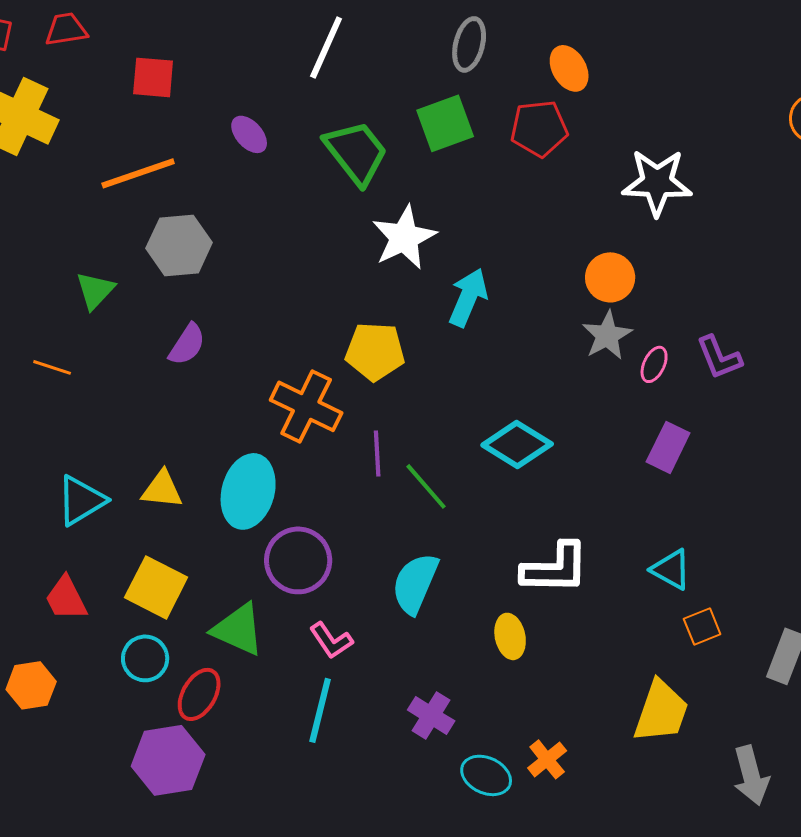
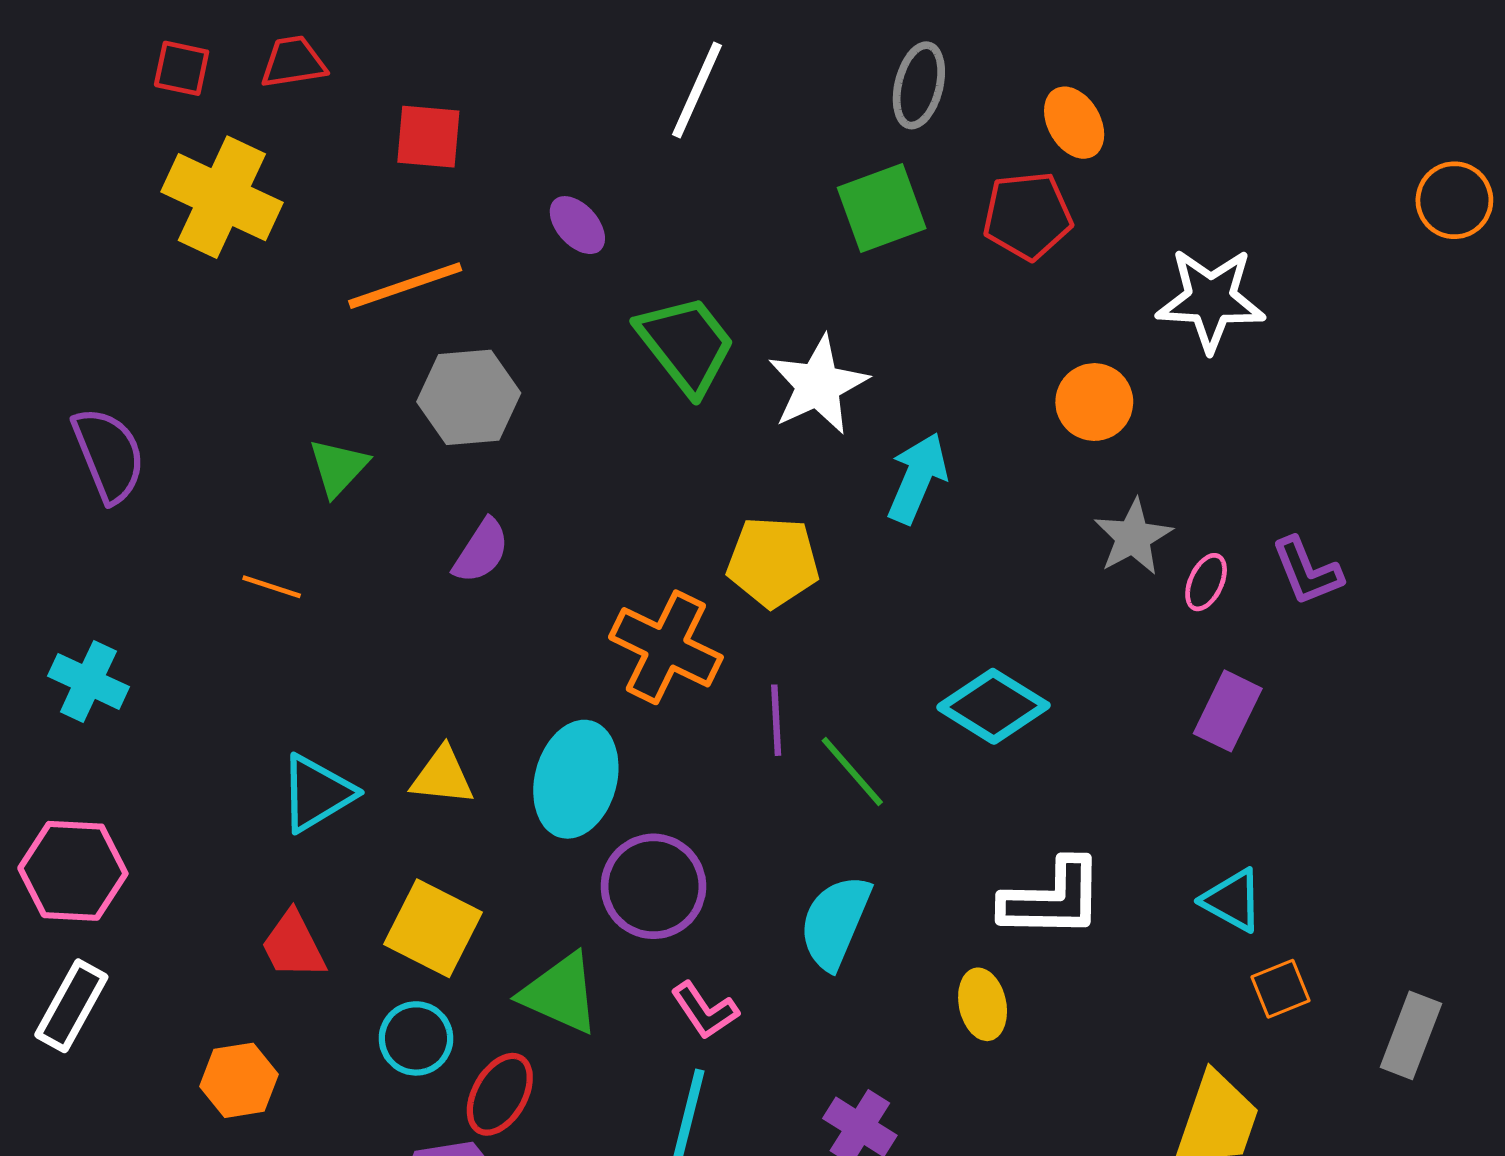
green trapezoid: (356, 152) -> (686, 345), moved
orange circle: (610, 277) -> (1094, 402), moved

